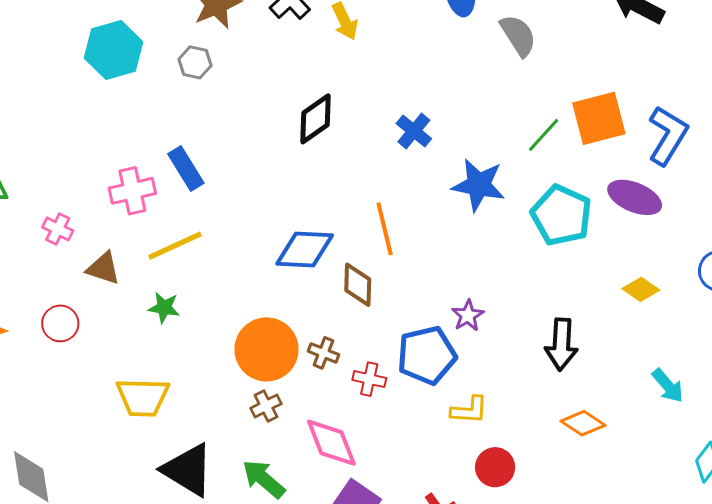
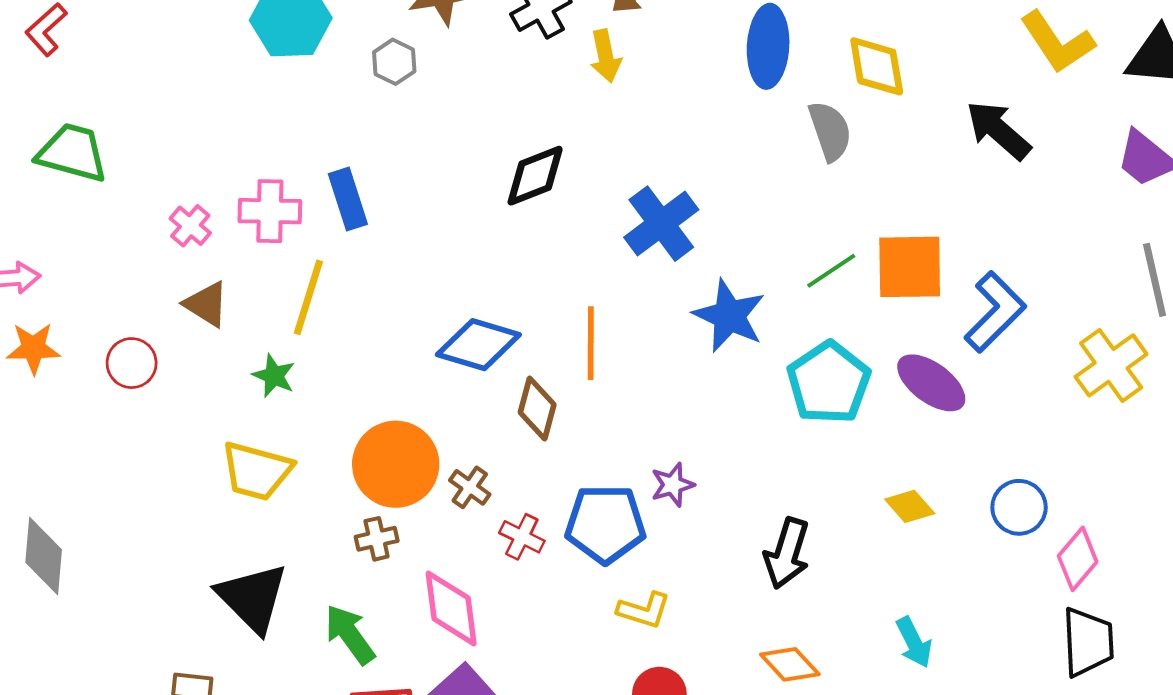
blue cross: (414, 131) -> (661, 224), size x1.5
pink cross: (58, 229) -> (190, 226), moved
yellow line: (175, 246) -> (308, 297), turned -62
yellow trapezoid: (143, 397) -> (257, 471), moved

